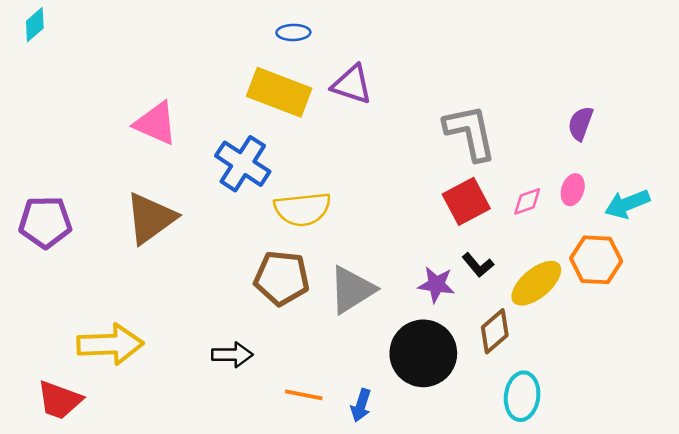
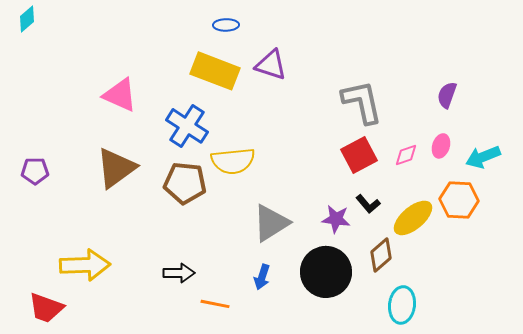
purple pentagon: (45, 222) -> (35, 171), size x0.7
brown pentagon: (282, 278) -> (185, 183), moved
orange line: (304, 395) -> (215, 304), moved
blue arrow: (361, 405) -> (262, 277), moved

